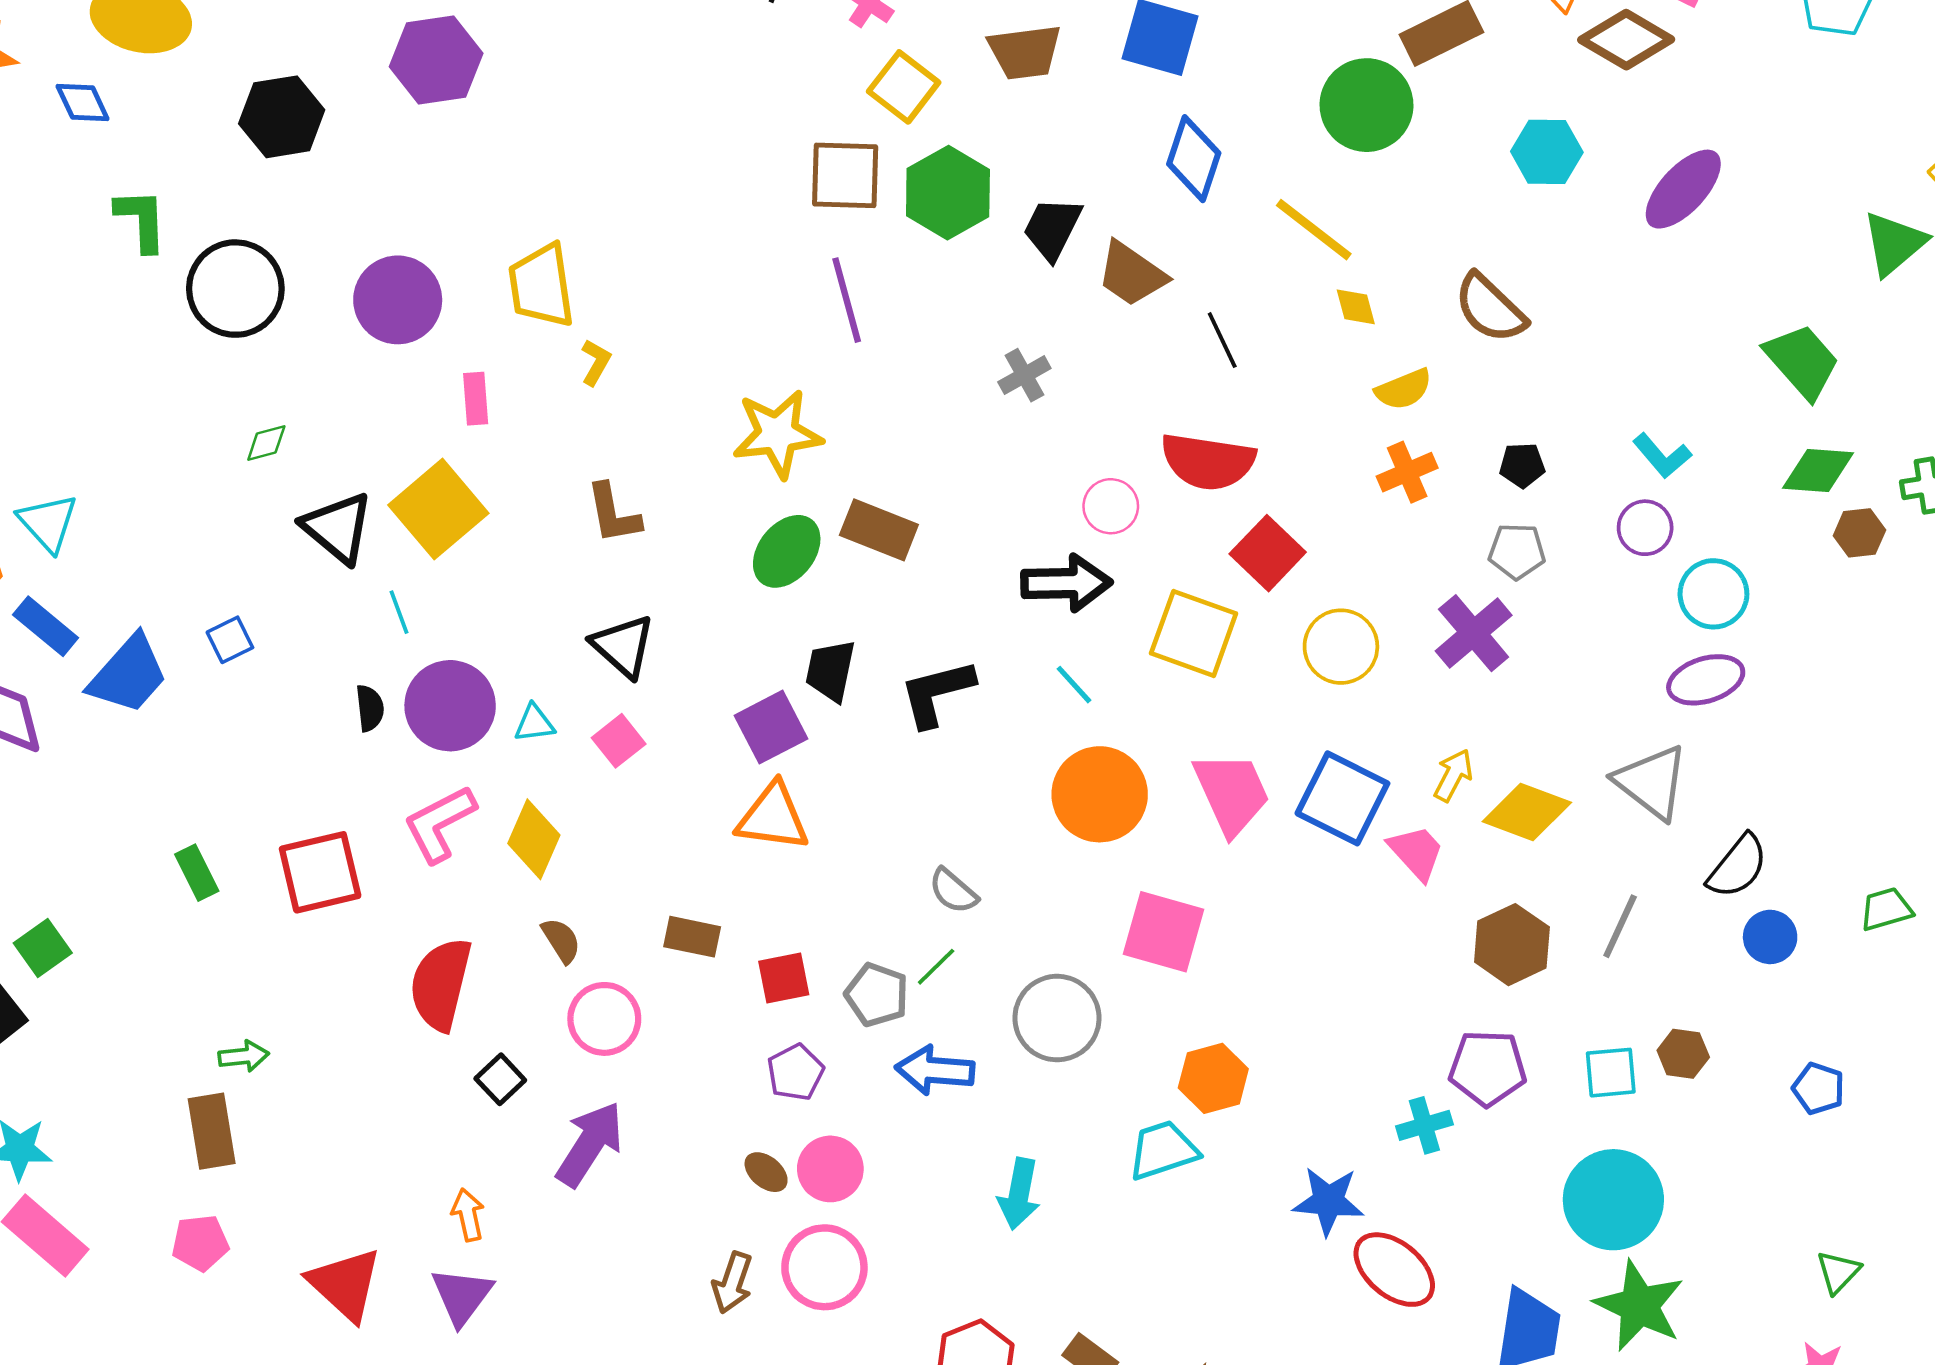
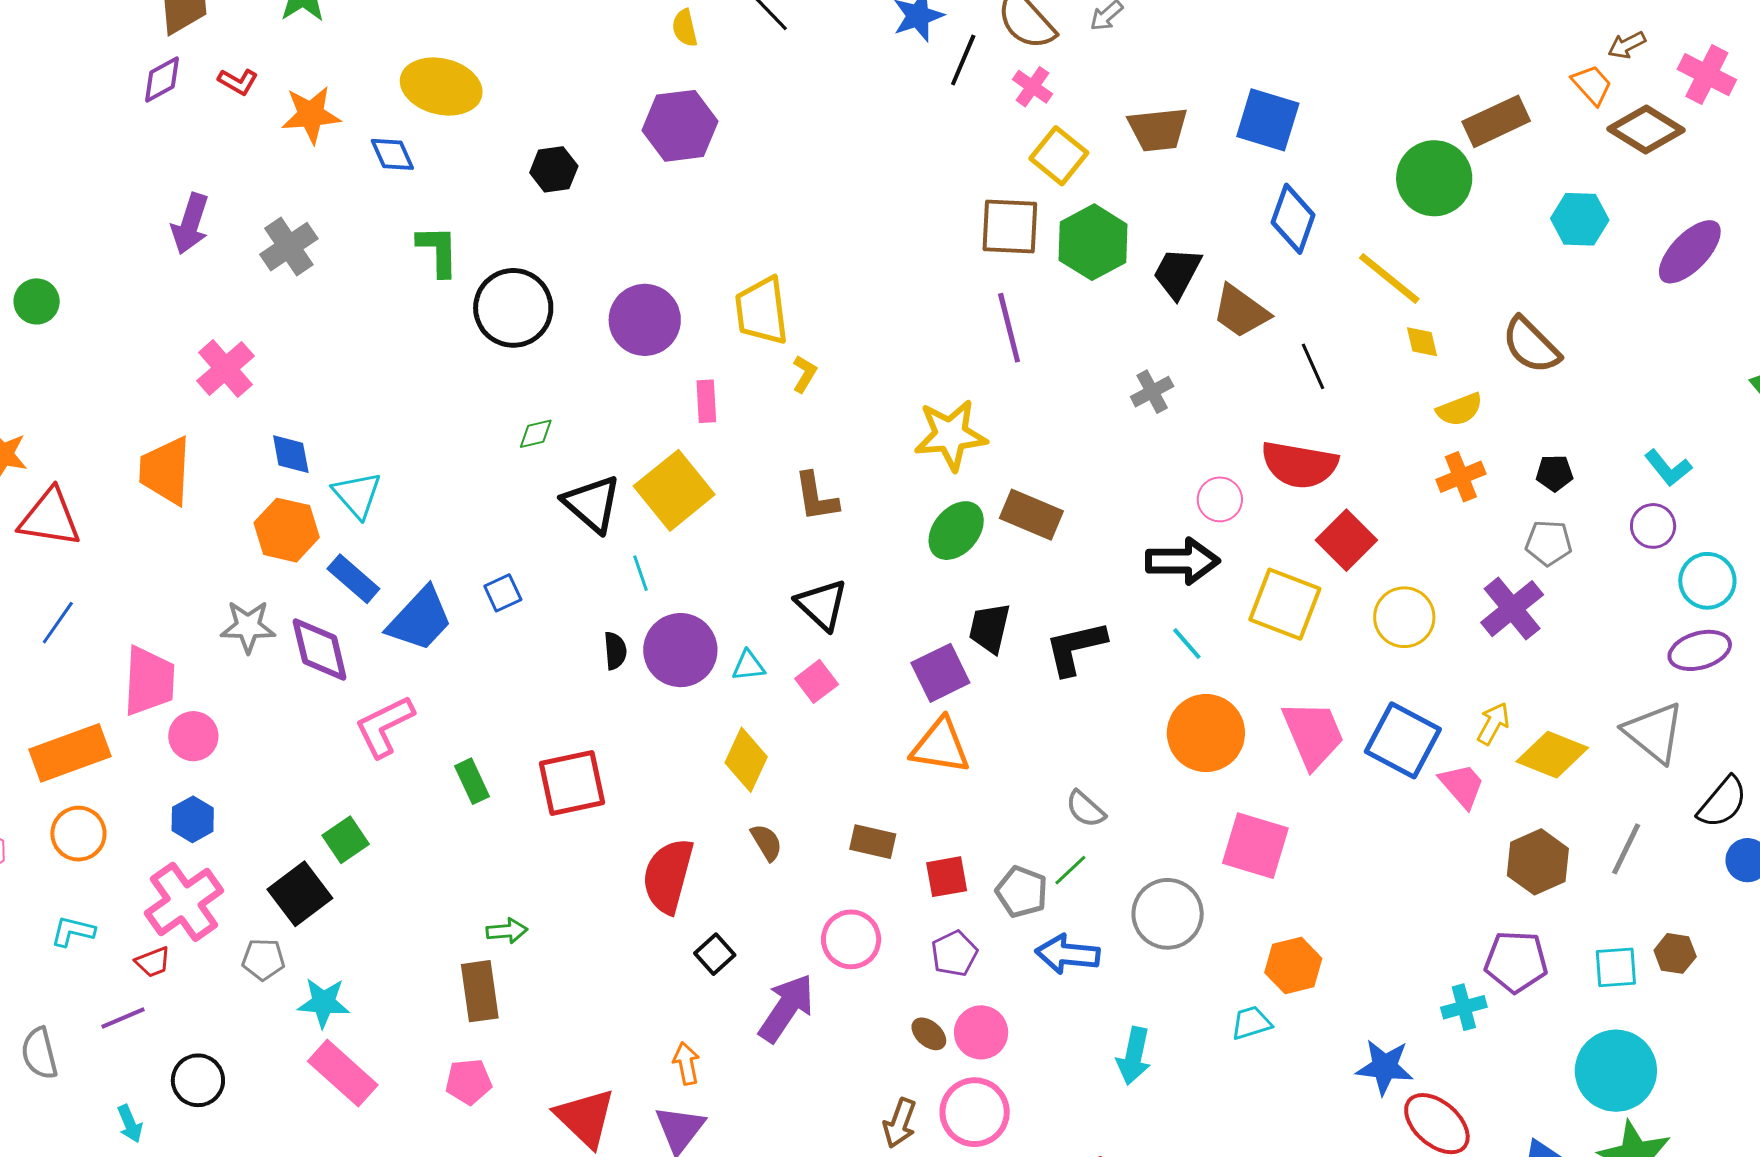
black hexagon: (282, 117) -> (554, 169), size x0.7
pink L-shape: (440, 824) -> (385, 726), moved
pink circle: (604, 1019) -> (851, 939), moved
cyan trapezoid: (1163, 1150) -> (1251, 1023), size x0.7

